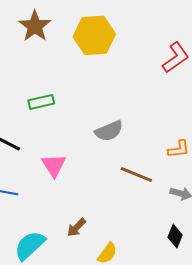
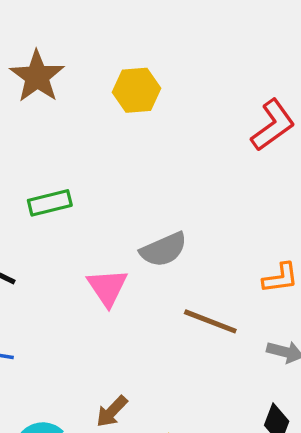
yellow hexagon: (94, 35) -> (137, 90), size x0.7
pink triangle: (54, 165) -> (107, 287), moved

